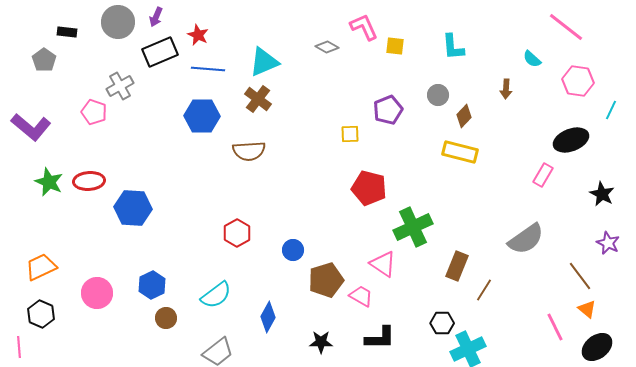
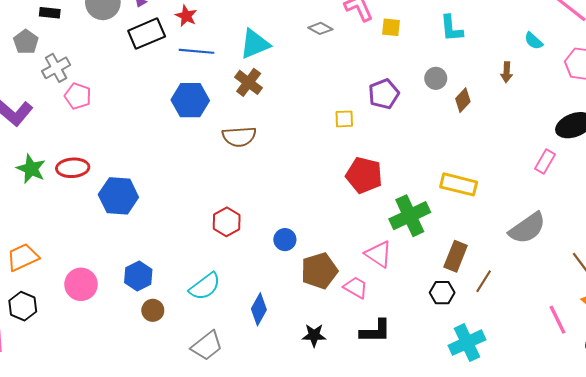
gray cross: (120, 86) -> (56, 68), moved
yellow rectangle: (460, 152) -> (459, 184), moved
black hexagon: (442, 323) -> (442, 293), moved

